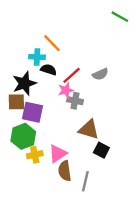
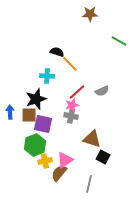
orange line: (52, 43) -> (70, 64), moved
black semicircle: (49, 70) -> (57, 52), moved
gray cross: (75, 101) -> (71, 116), moved
brown semicircle: (65, 171) -> (59, 173), moved, turned 48

